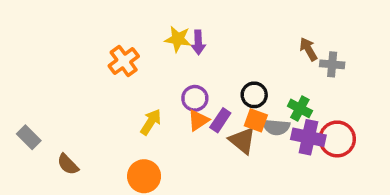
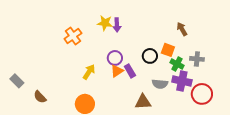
gray cross: (332, 64) -> (197, 59), moved
purple rectangle: (220, 120) -> (130, 71), turned -64
orange square: (256, 120) -> (168, 50), moved
gray semicircle: (276, 127) -> (160, 84), moved
red circle: (337, 139) -> (202, 94), moved
brown triangle: (242, 141) -> (143, 102), moved, turned -42

